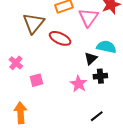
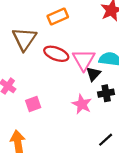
pink triangle: (88, 17) -> (84, 60), moved

